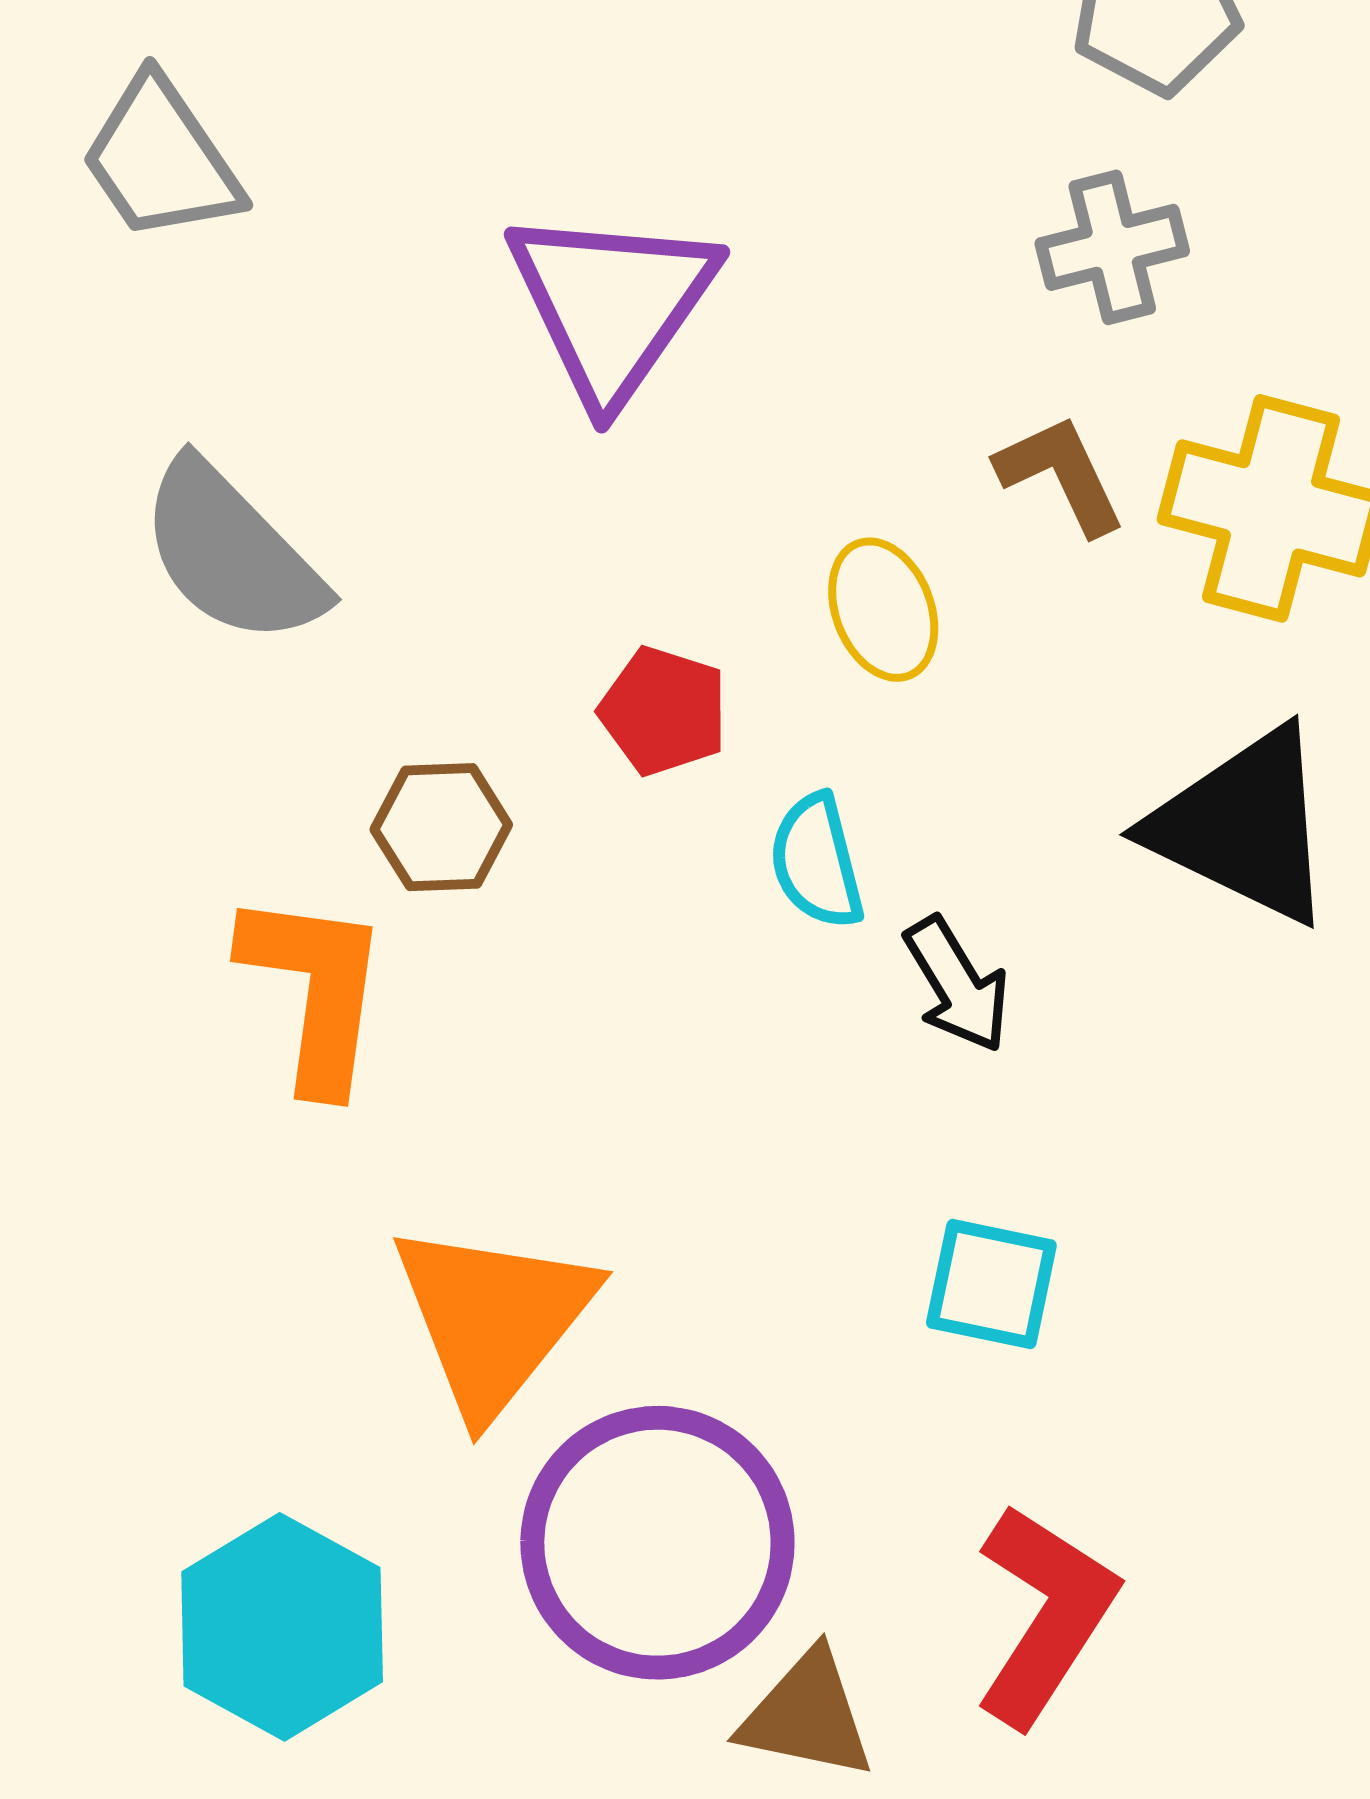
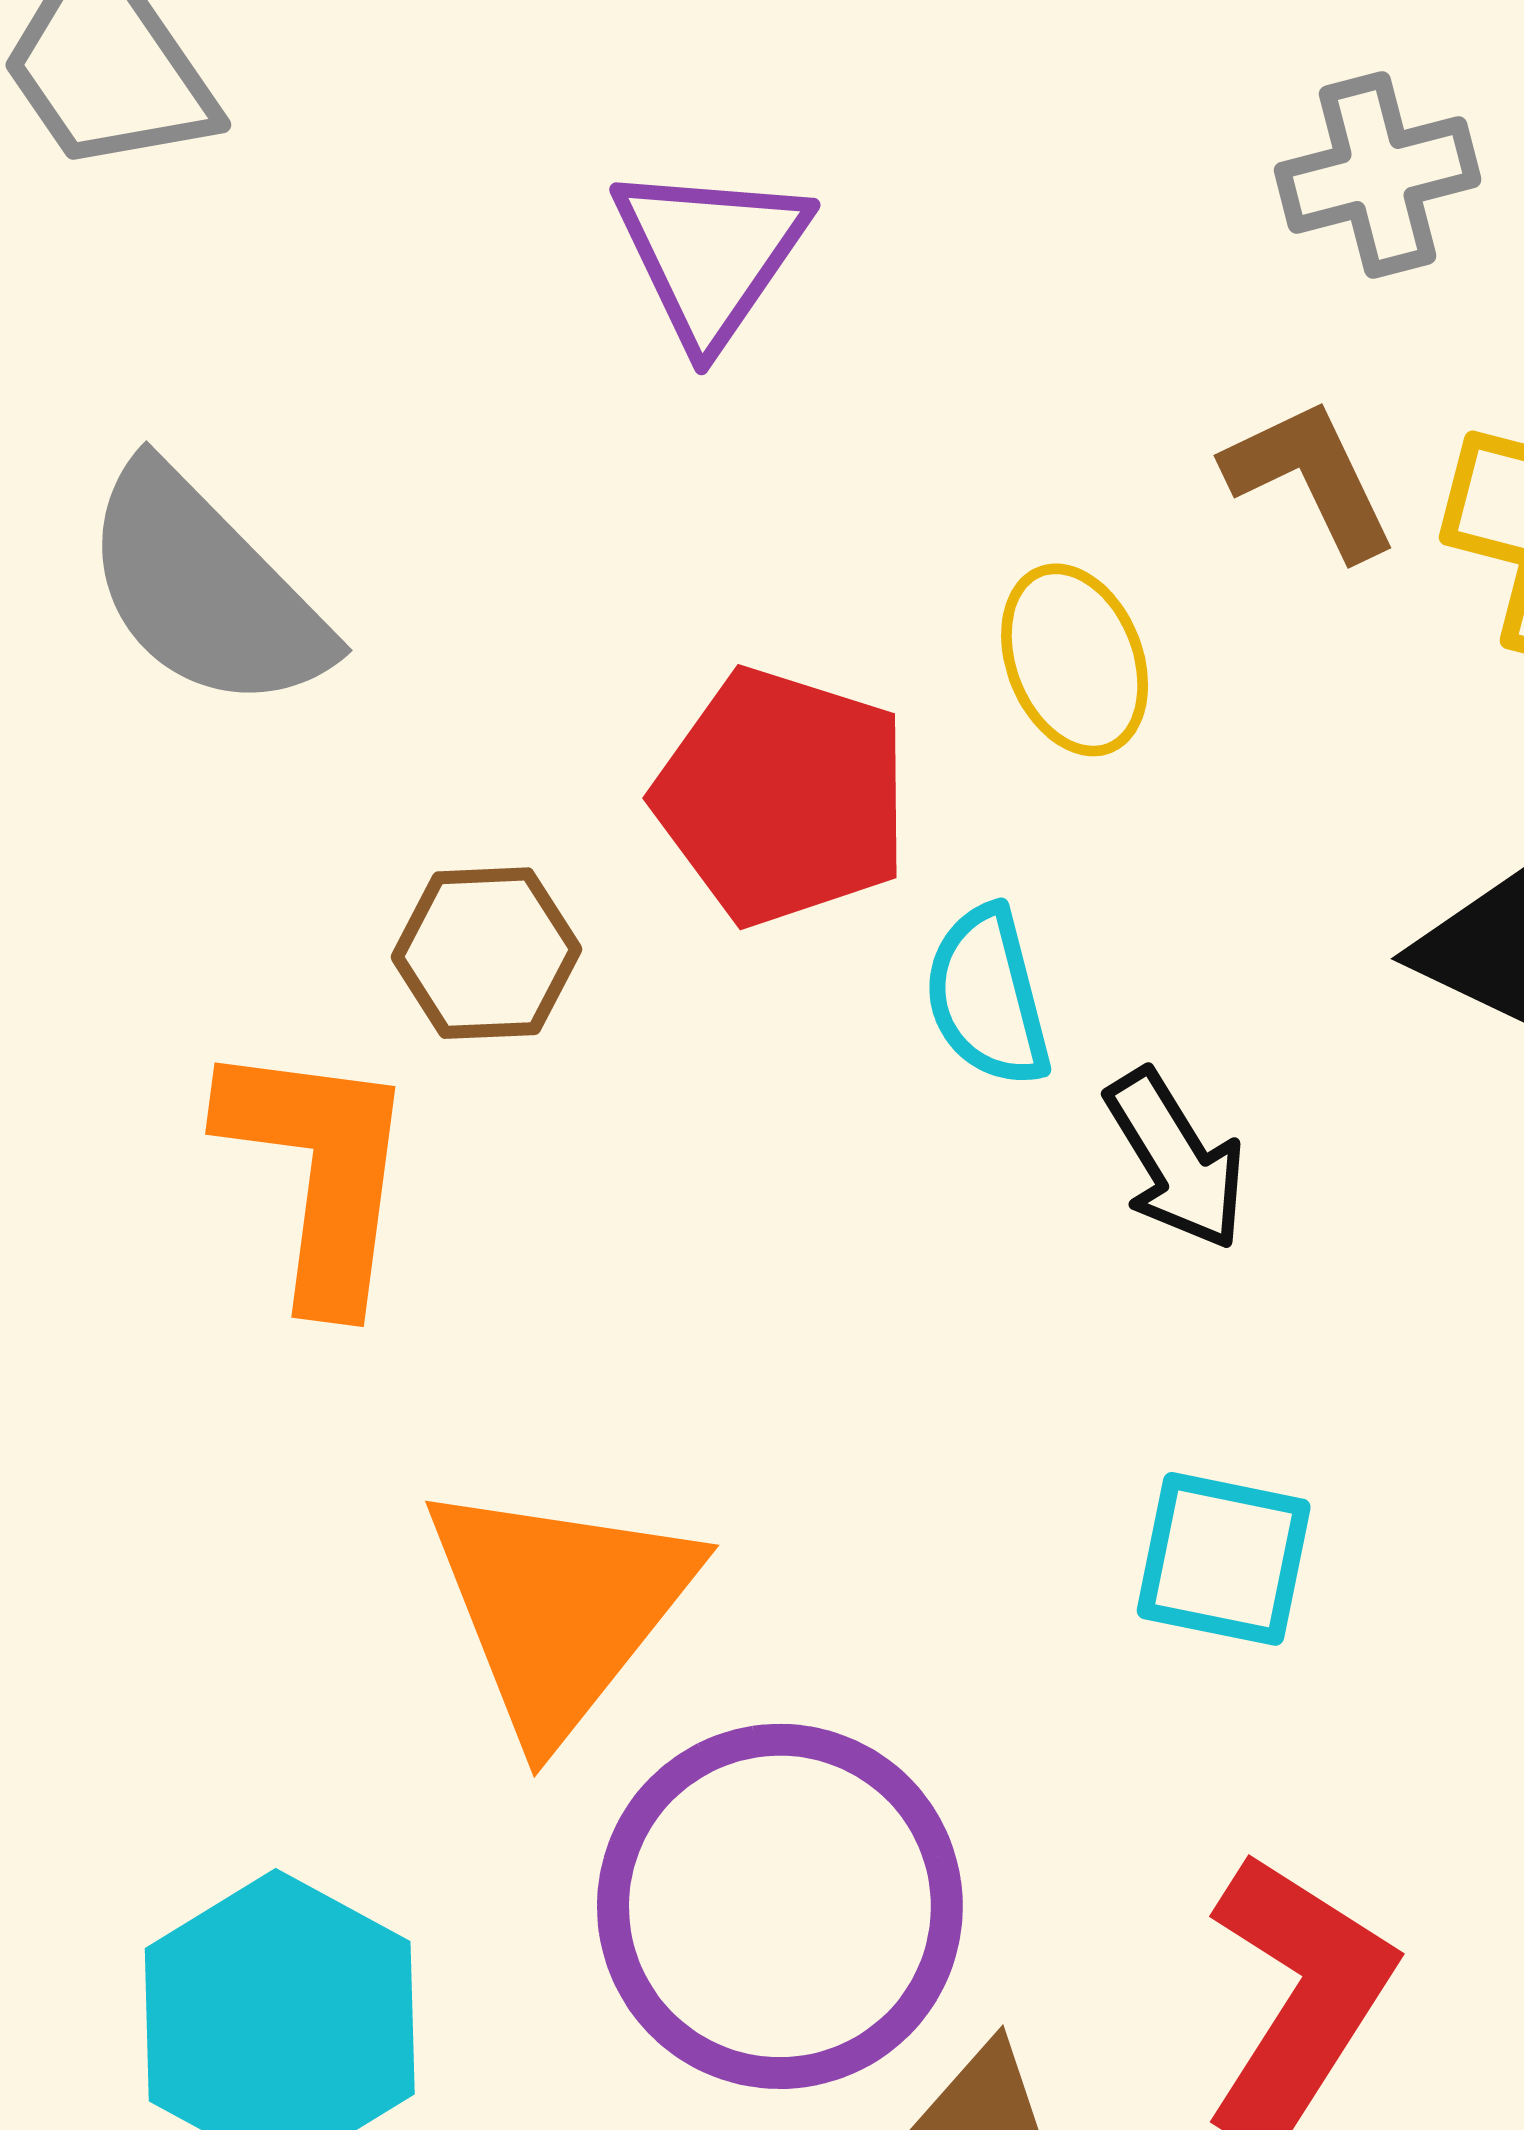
purple triangle: (612, 304) -> (710, 254), size x0.7
red pentagon: (664, 711) -> (782, 797), size x1.5

